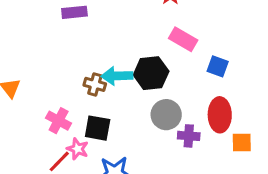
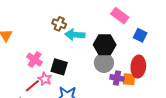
black hexagon: (151, 73) -> (105, 45), moved
brown cross: (95, 84) -> (59, 24), moved
orange square: (242, 143) -> (129, 79), moved

